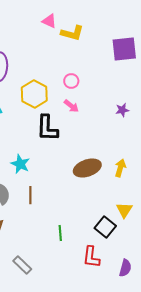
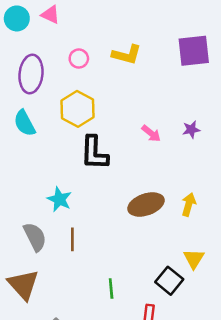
pink triangle: (49, 21) -> (50, 15), moved
yellow L-shape: (72, 33) -> (127, 55), moved
pink circle: (71, 81) -> (79, 59), moved
pink arrow: (71, 106) -> (151, 133), moved

